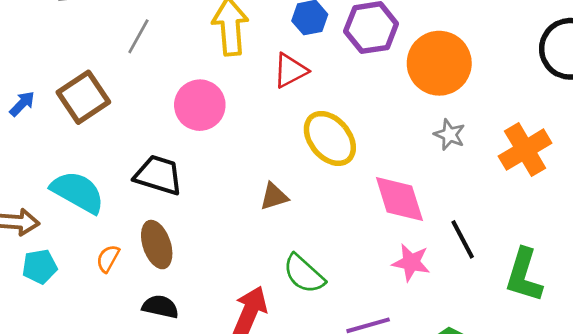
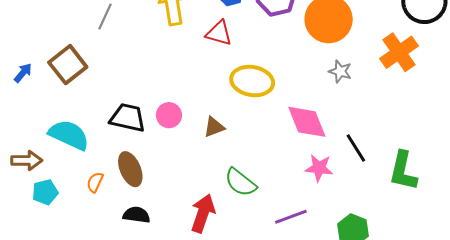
red triangle: (290, 71) -> (219, 33), turned 48
pink circle: (200, 105) -> (169, 115), moved, size x0.7
yellow ellipse: (330, 138) -> (252, 81), turned -36
orange cross: (525, 150) -> (399, 52), moved

